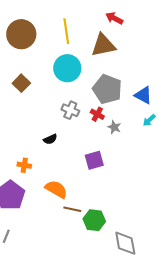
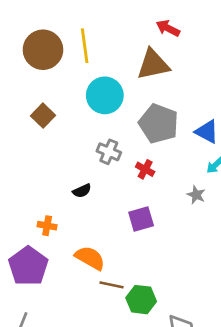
yellow line: (66, 31) -> (85, 46), moved
red cross: (97, 114) -> (145, 169), moved
gray star: (114, 127) -> (196, 195), moved

